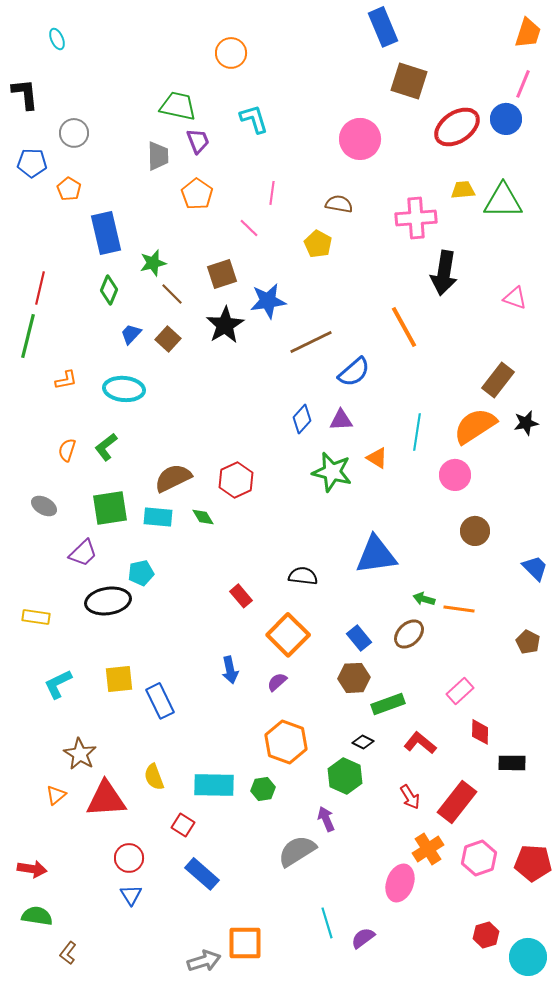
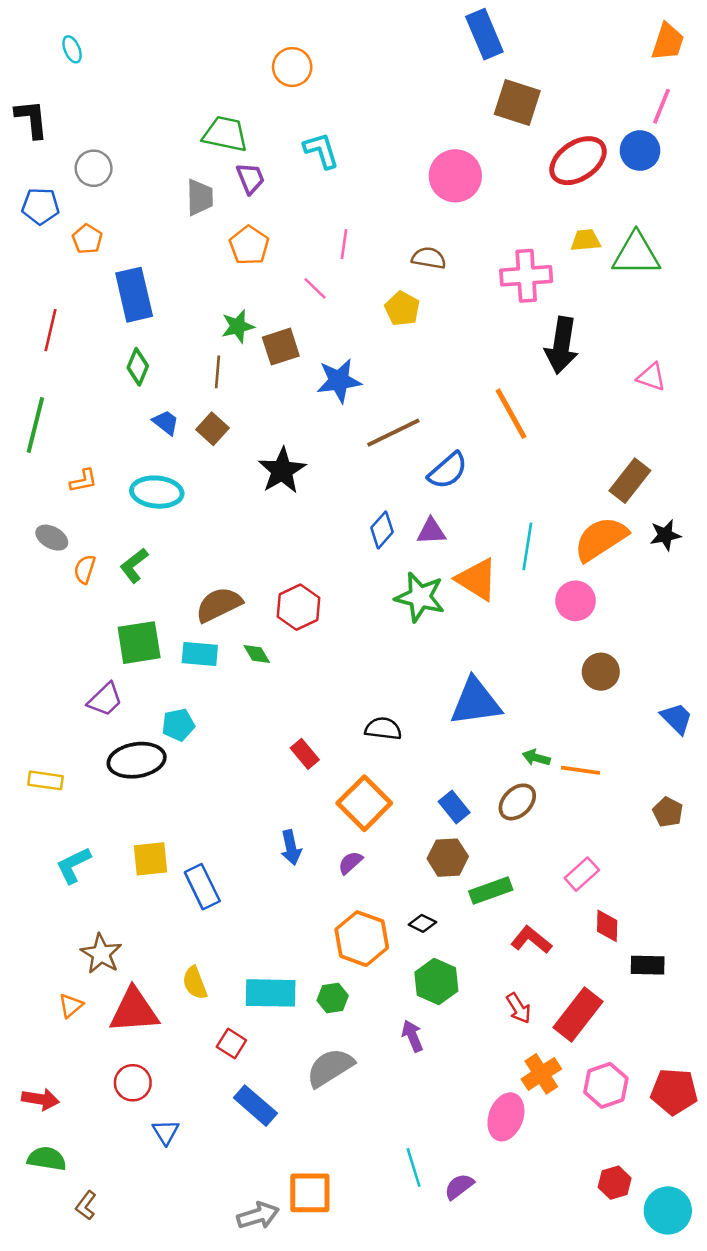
green star: (153, 263) -> (238, 326), moved
red line: (40, 288) -> (51, 330), moved
brown line: (172, 294) -> (218, 372), turned 50
black star: (225, 325) -> (282, 471), moved
blue trapezoid: (131, 334) -> (166, 422), turned 85
orange triangle: (377, 458) -> (477, 579), size x1.6
gray ellipse: (44, 506) -> (52, 538), moved
black diamond: (363, 742) -> (422, 923), moved
gray semicircle: (297, 851) -> (330, 1068), moved
red circle: (129, 858) -> (133, 1083), moved

